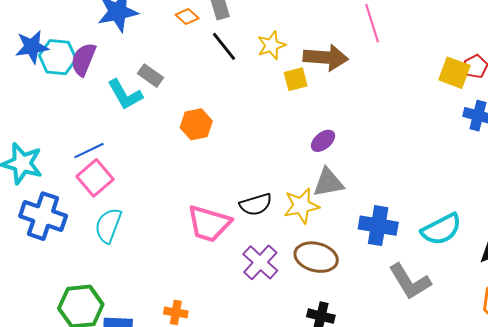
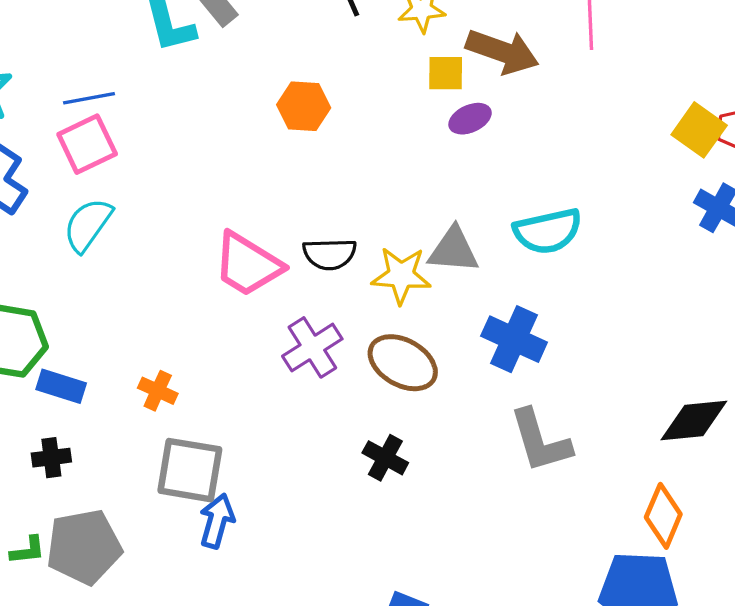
orange hexagon: (196, 124) -> (304, 106), moved
purple ellipse: (323, 141) -> (470, 119), moved
cyan semicircle: (441, 229) -> (548, 231), moved

